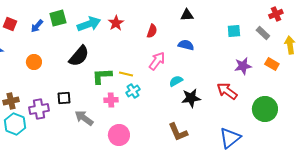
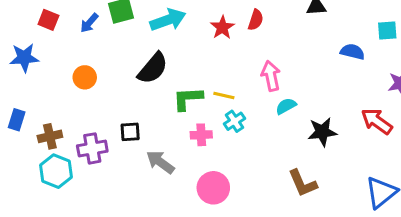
red star: (116, 23) -> (222, 27), moved
red semicircle: (152, 31) -> (256, 20), moved
blue semicircle: (186, 45) -> (353, 52), moved
pink arrow: (157, 61) -> (271, 76), turned -48
cyan semicircle: (176, 81) -> (286, 106), moved

